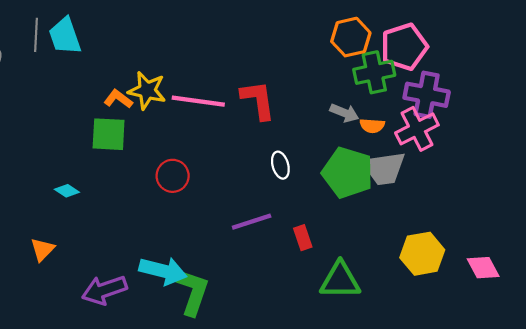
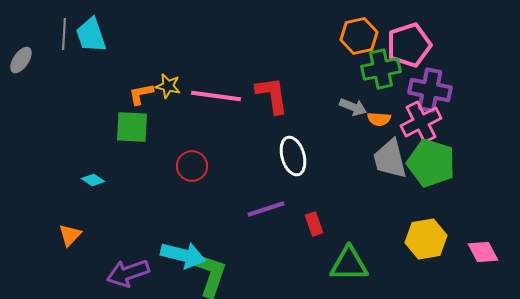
yellow star: (147, 90) -> (168, 86), size x0.7
orange L-shape: (118, 99) -> (141, 94), turned -48
white ellipse: (280, 165) -> (293, 156), size x1.5
gray trapezoid: (384, 168) -> (390, 159), turned 84
green pentagon: (348, 173) -> (431, 163), moved

